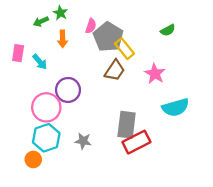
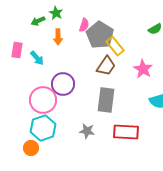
gray rectangle: (127, 125) -> (106, 100), moved
gray star: (83, 141) -> (87, 131), moved
red rectangle: (136, 142) -> (126, 132), turned 30

